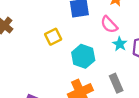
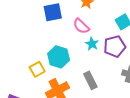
yellow square: (53, 37) -> (37, 69), moved

